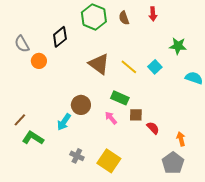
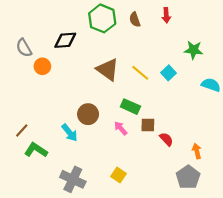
black diamond: (60, 37) -> (65, 40), turned 35
cyan arrow: (64, 122) -> (70, 133), turned -72
gray cross: (77, 156) -> (73, 179), moved, size x1.6
yellow square: (109, 161) -> (118, 175), size x0.6

